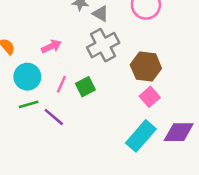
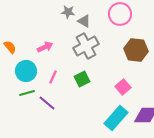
brown hexagon: (146, 67) -> (136, 50), moved
green square: (85, 87) -> (82, 79), moved

